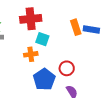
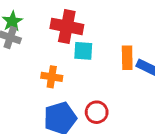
cyan square: (42, 39) -> (83, 51), moved, turned -32

